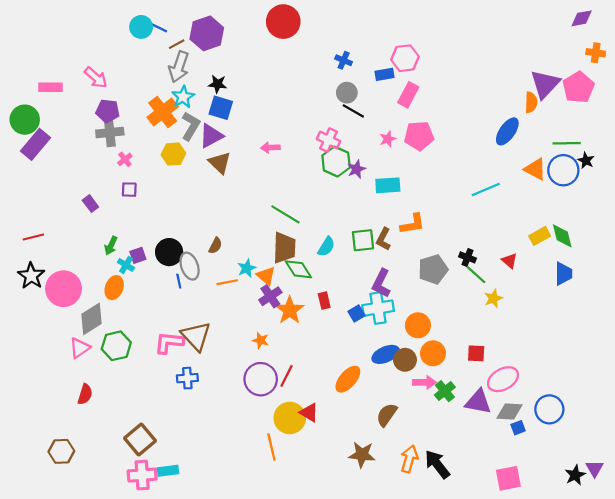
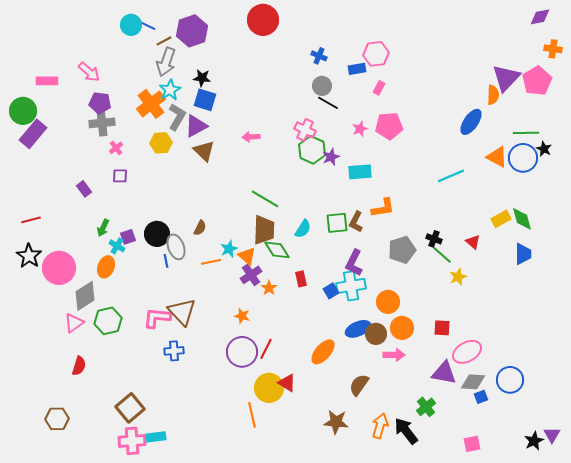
pink rectangle: (408, 95) -> (379, 88), size x0.6
orange star: (290, 310) -> (269, 288), size x0.6
green cross: (445, 391) -> (426, 407), moved
pink square: (508, 478) -> (472, 444), size x0.7

